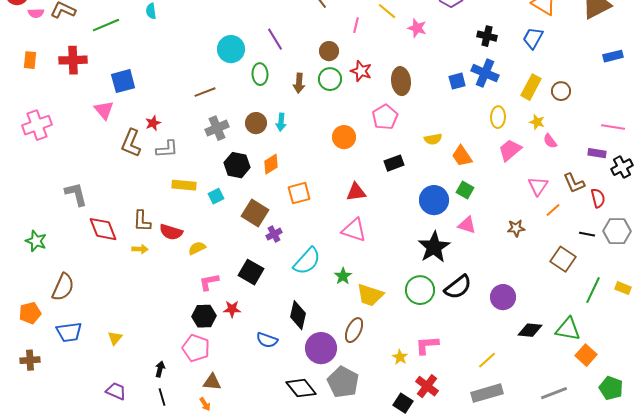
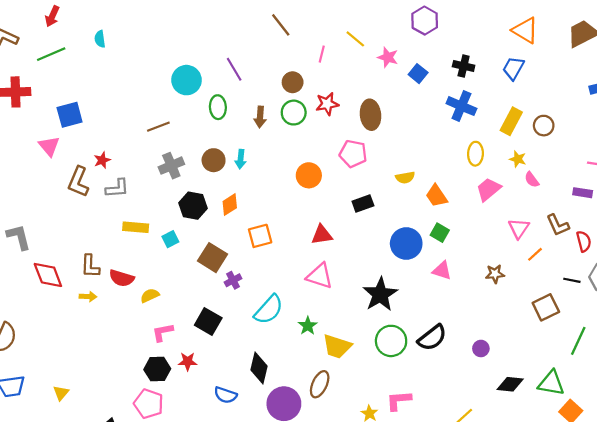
red star: (361, 71) -> (327, 104), turned -30
blue square: (457, 81) -> (418, 74), moved, turned -36
pink pentagon: (385, 117) -> (353, 154), turned -30
black star: (434, 247) -> (380, 294), moved
brown square: (563, 259) -> (546, 307), turned 30
purple circle: (503, 297) -> (481, 348), size x0.6

